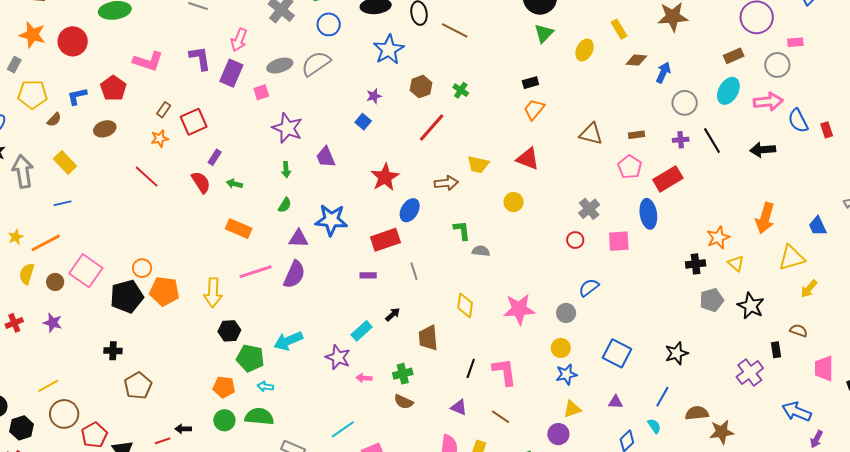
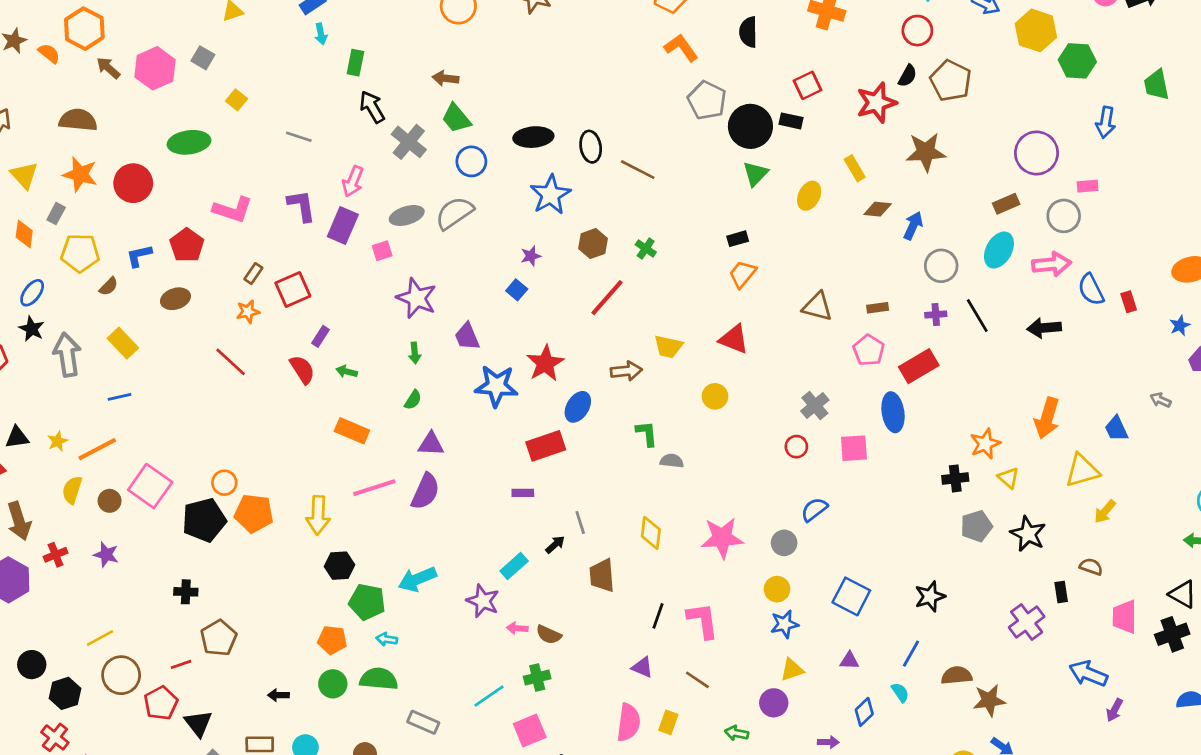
blue star: (331, 220) -> (496, 386), moved
gray line: (414, 271) -> (580, 522), moved
green cross: (403, 374) -> (537, 678), moved
brown semicircle: (404, 402) -> (549, 635), moved
red line: (163, 441) -> (181, 664), moved

